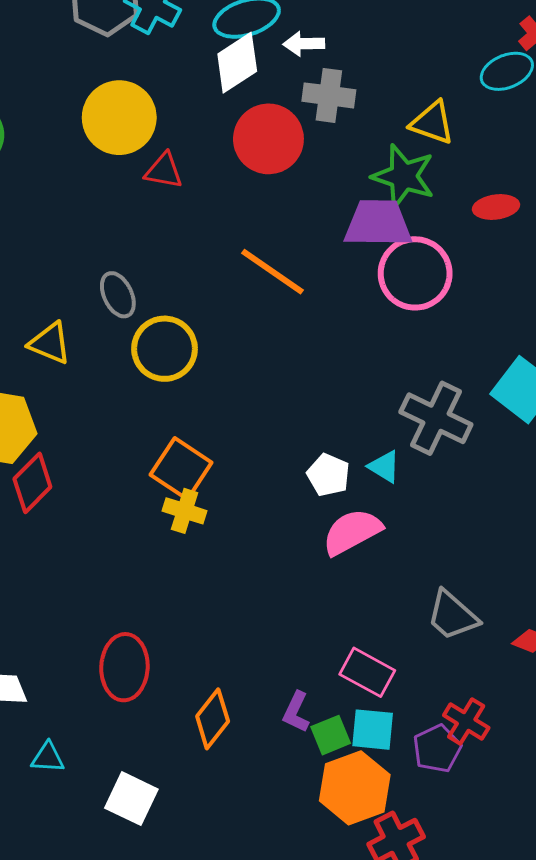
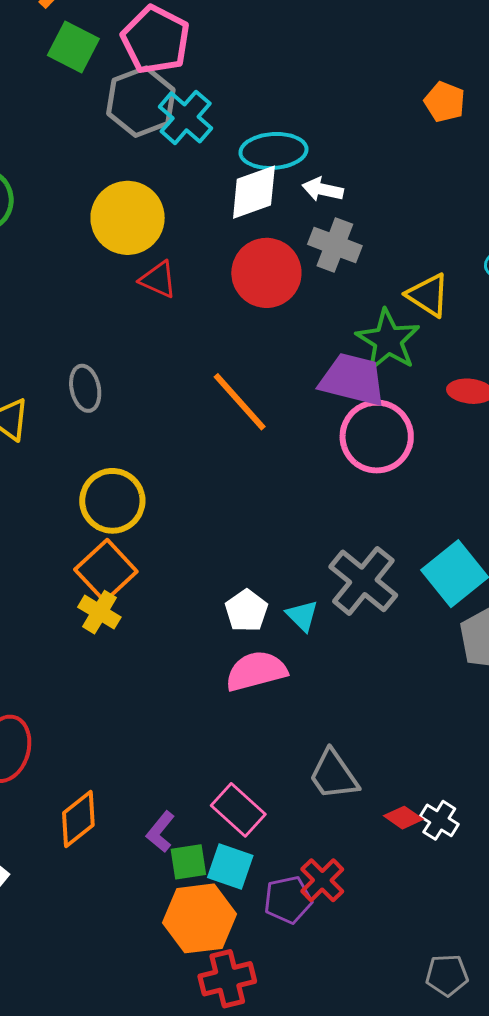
yellow circle: (164, 349) -> (112, 501), moved

